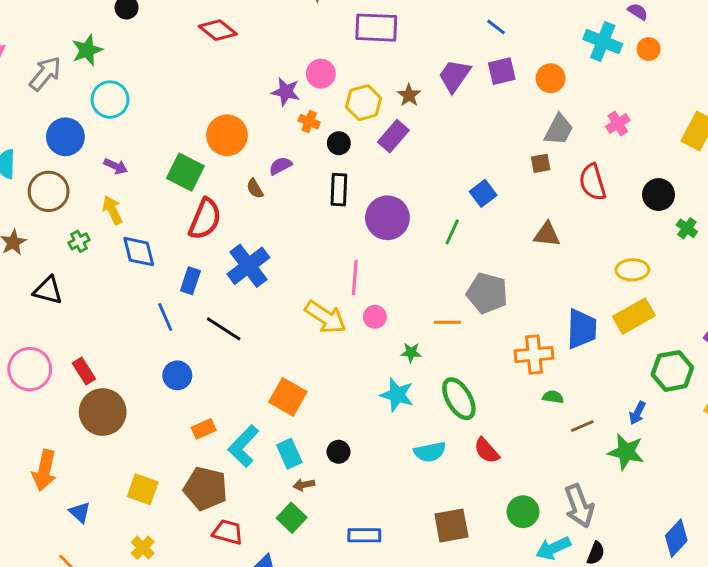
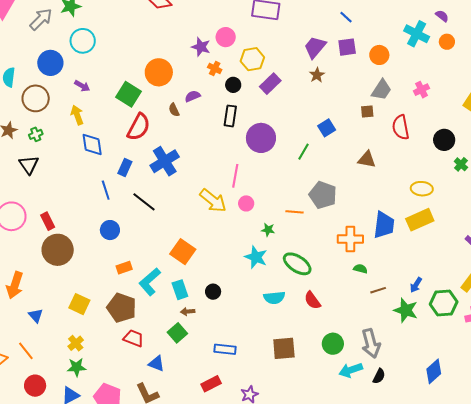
brown star: (409, 95) -> (317, 75), moved
green cross: (79, 241) -> (36, 134), moved
black triangle: (48, 290) -> (29, 165), turned 35
green hexagon: (672, 371) -> (444, 303), moved
green ellipse: (459, 399) -> (297, 264), turned -32

